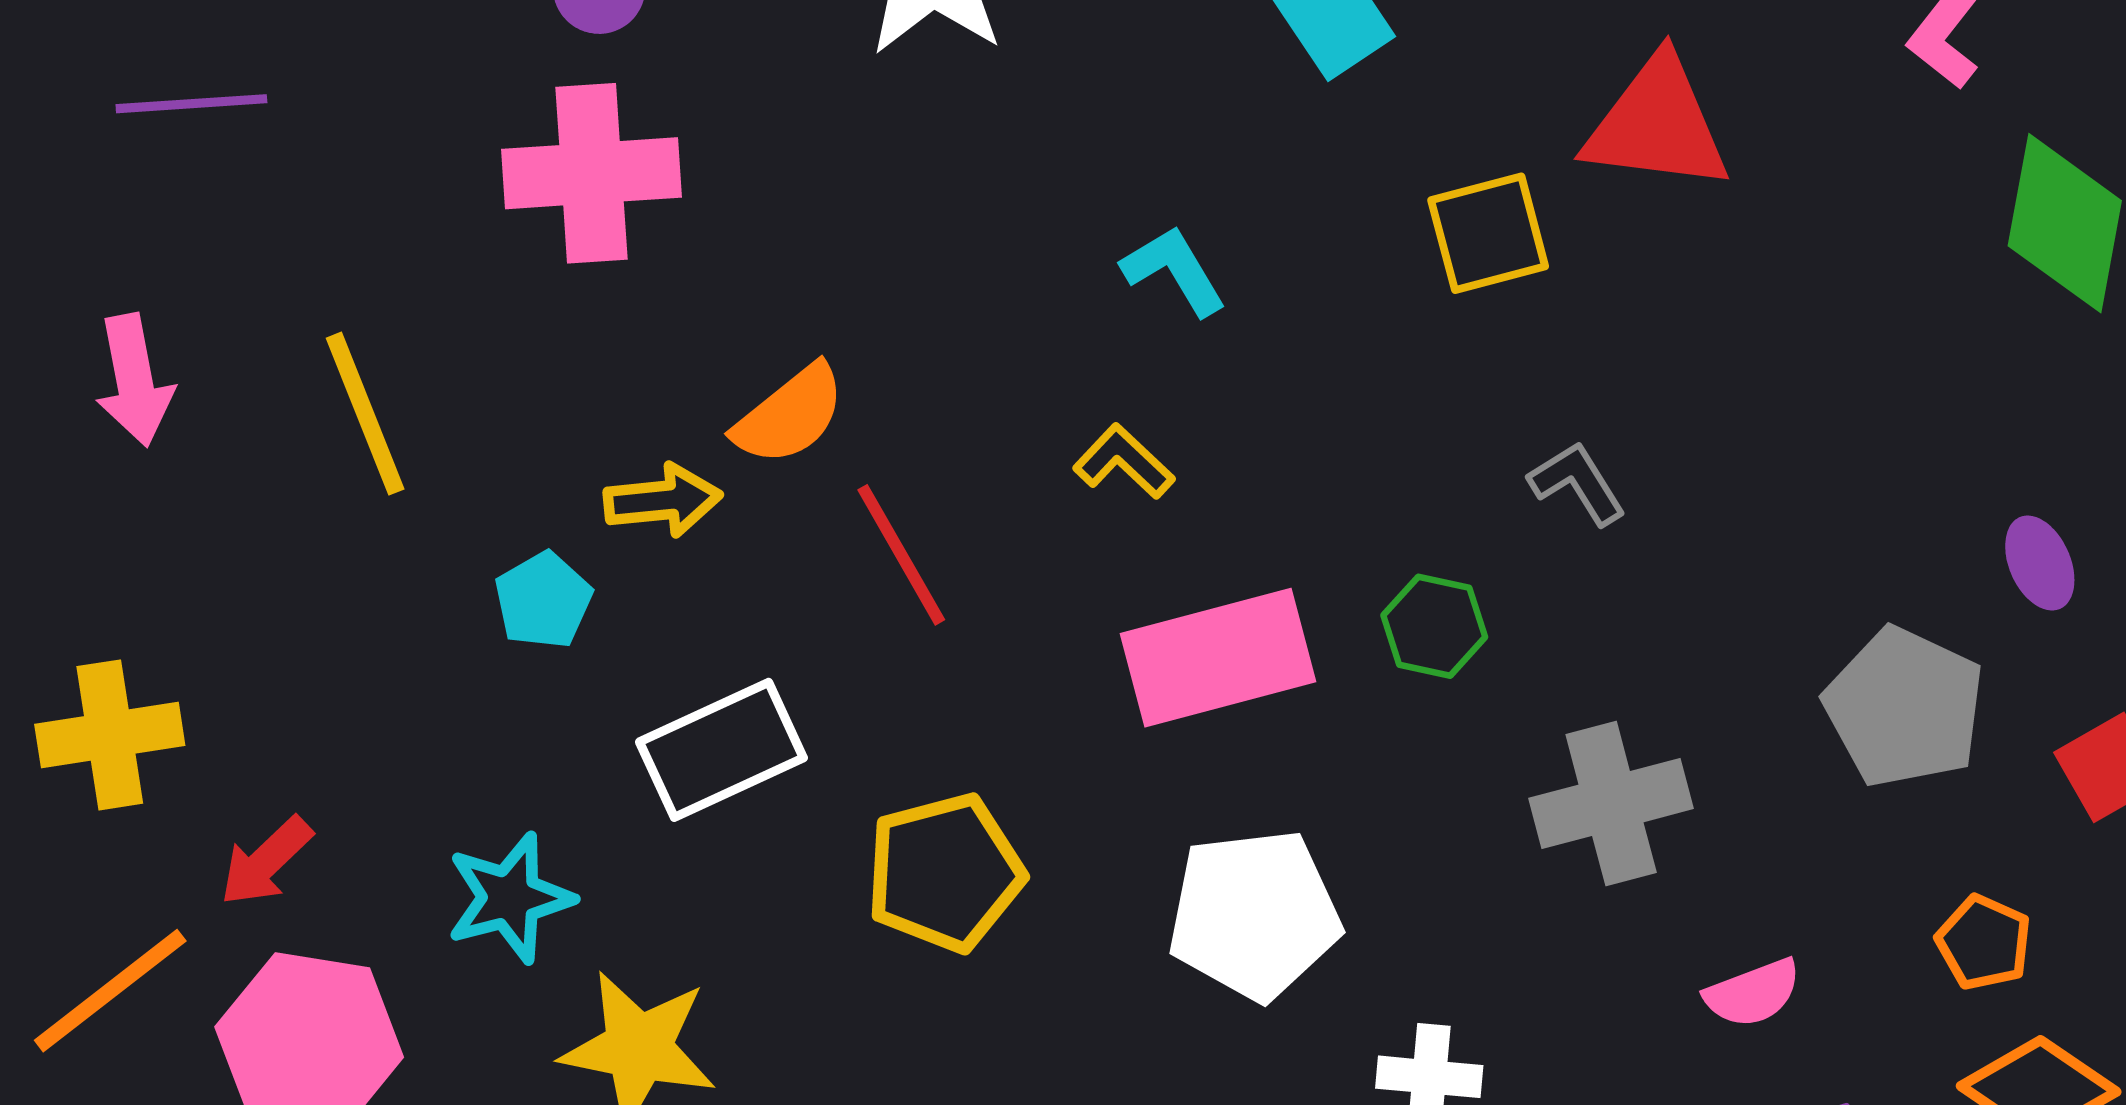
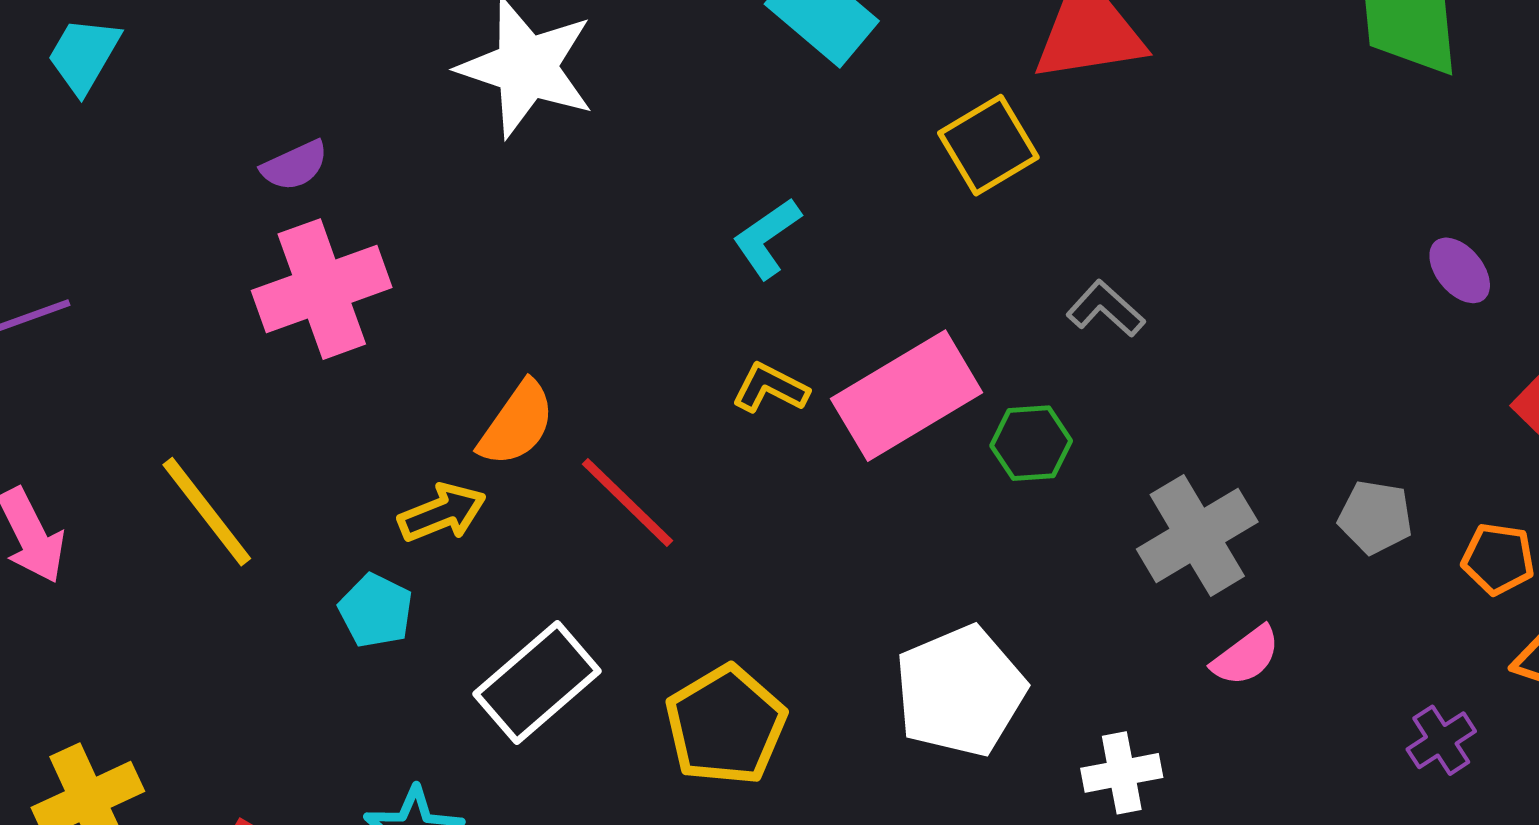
cyan L-shape: (1174, 271) -> (767, 238), turned -78
pink rectangle: (1218, 658) -> (907, 396), moved
gray pentagon: (1905, 707) -> (1375, 517), moved, size x0.6
pink semicircle: (1753, 993) -> (1246, 656), moved

